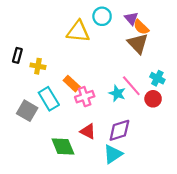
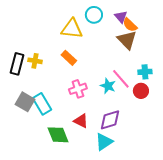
black rectangle: (17, 55) -> (17, 64), moved, size x1.5
cyan cross: (157, 78) -> (145, 72), turned -32
orange rectangle: (72, 84) -> (69, 58), moved
cyan rectangle: (49, 99) -> (42, 104), moved

